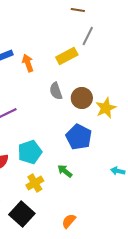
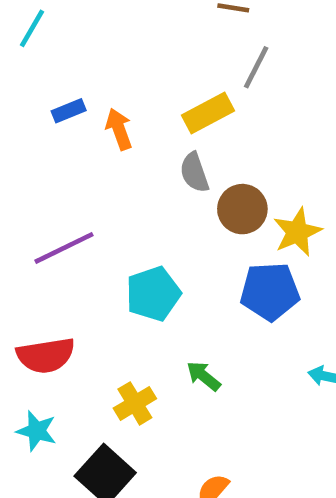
gray semicircle: (56, 91) -> (194, 172), moved
blue pentagon: (79, 137) -> (270, 291), moved, turned -30
cyan pentagon: (30, 152) -> (153, 294), moved

